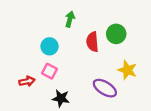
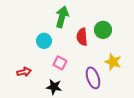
green arrow: (70, 19) -> (62, 17), size x1.5
pink square: (50, 71) -> (60, 63), moved
purple ellipse: (105, 88) -> (93, 78), turned 40

